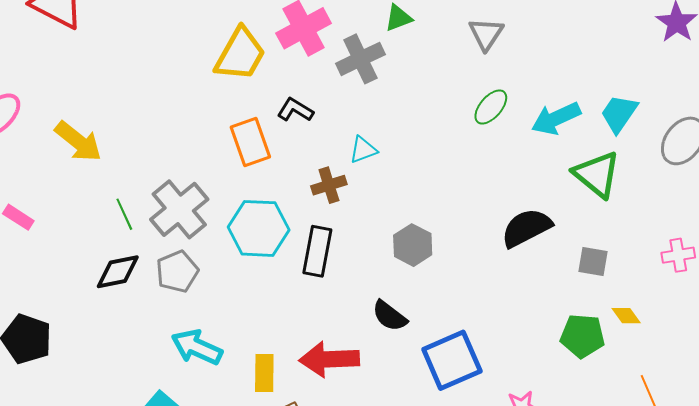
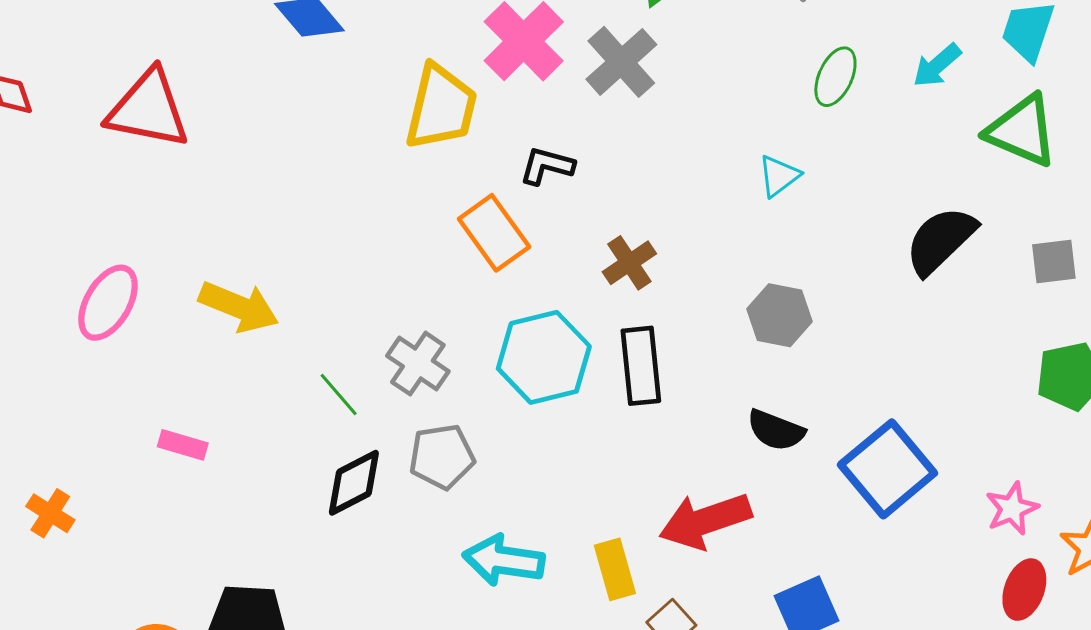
cyan arrow: (556, 118) -> (937, 65), size x0.7
cyan triangle: (363, 150) -> (779, 176), moved
gray cross: (179, 209) -> (418, 364), size x0.7
gray pentagon: (177, 272) -> (442, 457), turned 30

